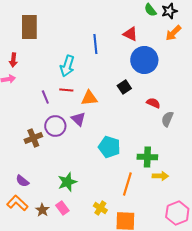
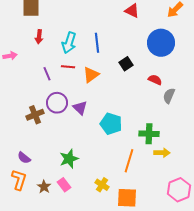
blue line: (95, 44) -> (97, 43), moved
red arrow: (13, 60) -> (39, 37), moved
blue circle: (144, 60) -> (161, 43), moved
orange triangle: (89, 98) -> (91, 75), turned -30
purple triangle: (78, 119) -> (80, 108), moved
orange L-shape: (17, 203) -> (19, 180), turned 65

